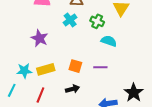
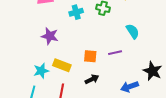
cyan cross: (70, 20) -> (76, 12), turned 32
cyan semicircle: (109, 41) -> (133, 31), moved, turned 49
yellow rectangle: (46, 69) -> (62, 65), turned 48

